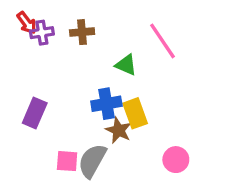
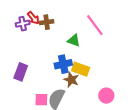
red arrow: (27, 23) -> (33, 18), moved
yellow rectangle: (135, 113) -> (81, 69), turned -48

